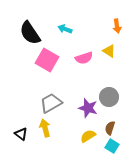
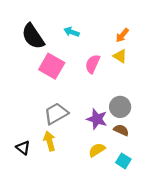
orange arrow: (117, 26) -> (122, 35), moved, turned 48
pink semicircle: (84, 58) -> (93, 64), turned 132
brown semicircle: (110, 128) -> (121, 130), moved, turned 96

